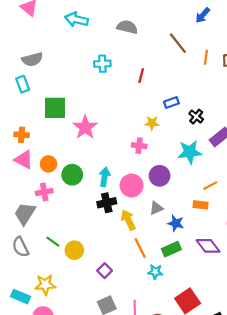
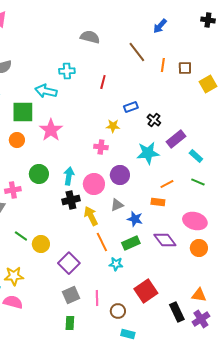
cyan arrow: (77, 19) -> (46, 91), moved
orange circle: (49, 164) -> (17, 140), moved
purple square: (105, 271) -> (69, 263), size x1.5

